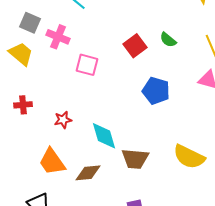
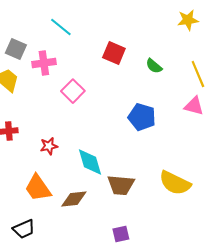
pink cross: (58, 37) -> (44, 63), turned -30
red square: (135, 46) -> (114, 53), moved, turned -30
pink square: (87, 65) -> (73, 91), turned 30

